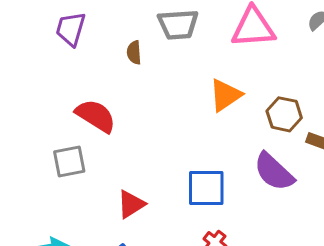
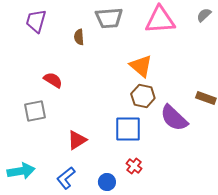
orange triangle: (225, 95) -> (141, 66), turned -45
brown hexagon: (284, 114) -> (143, 96), moved
red semicircle: (96, 116) -> (53, 80), size x0.7

